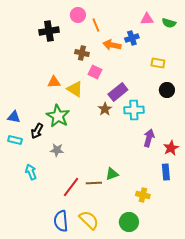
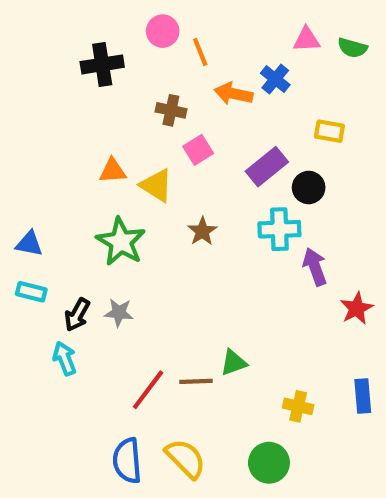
blue cross: (132, 38) -> (275, 79), turned -32
pink square: (95, 72) -> (198, 150), turned 32
black circle: (167, 90) -> (309, 187), moved
purple rectangle: (118, 92) -> (267, 167), moved
brown star: (105, 109) -> (202, 231), moved
black arrow: (37, 131) -> (77, 315), moved
purple arrow: (149, 138) -> (315, 267), moved, turned -36
blue rectangle: (166, 172) -> (363, 396), moved

